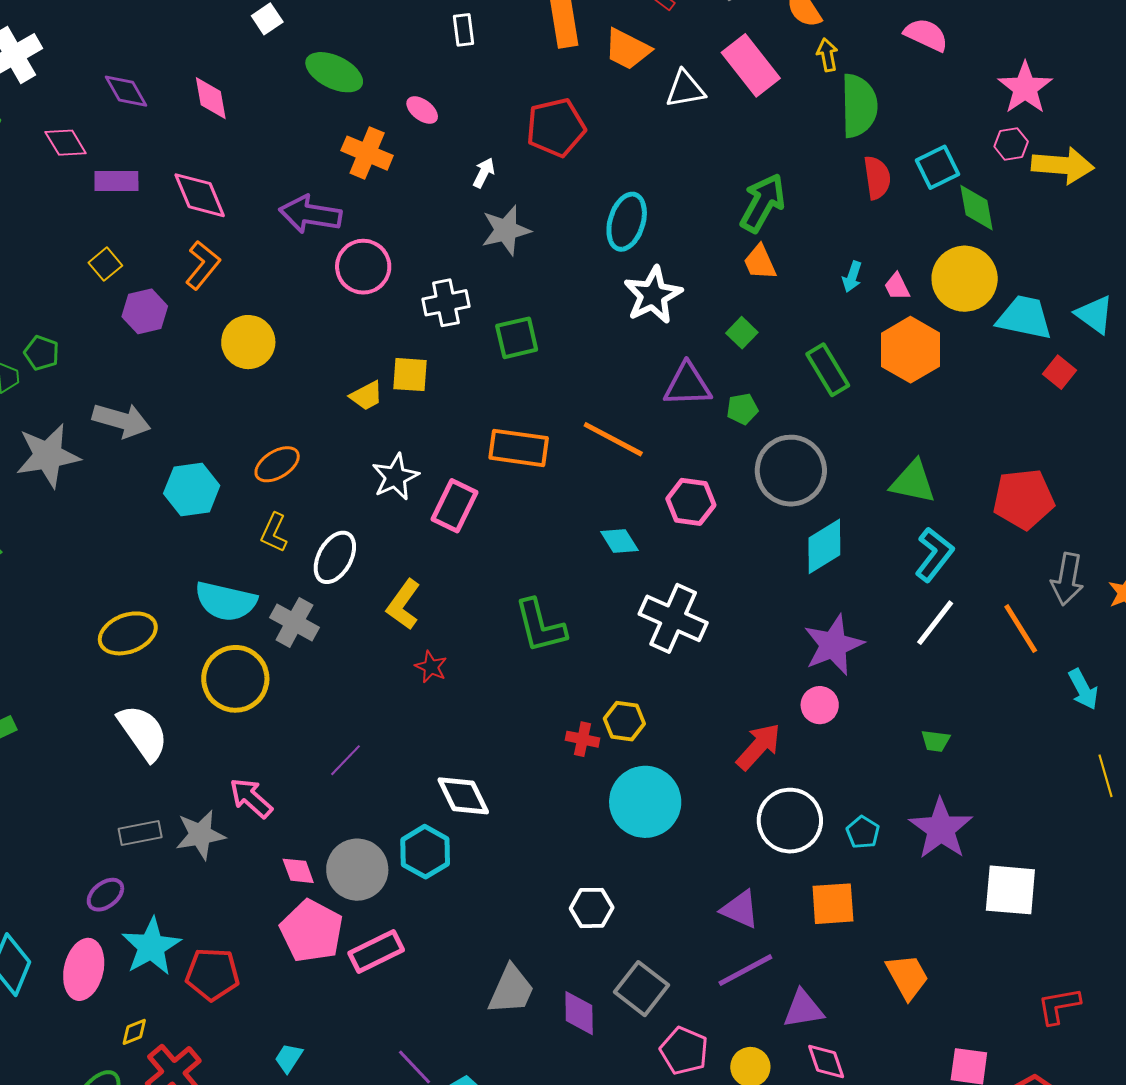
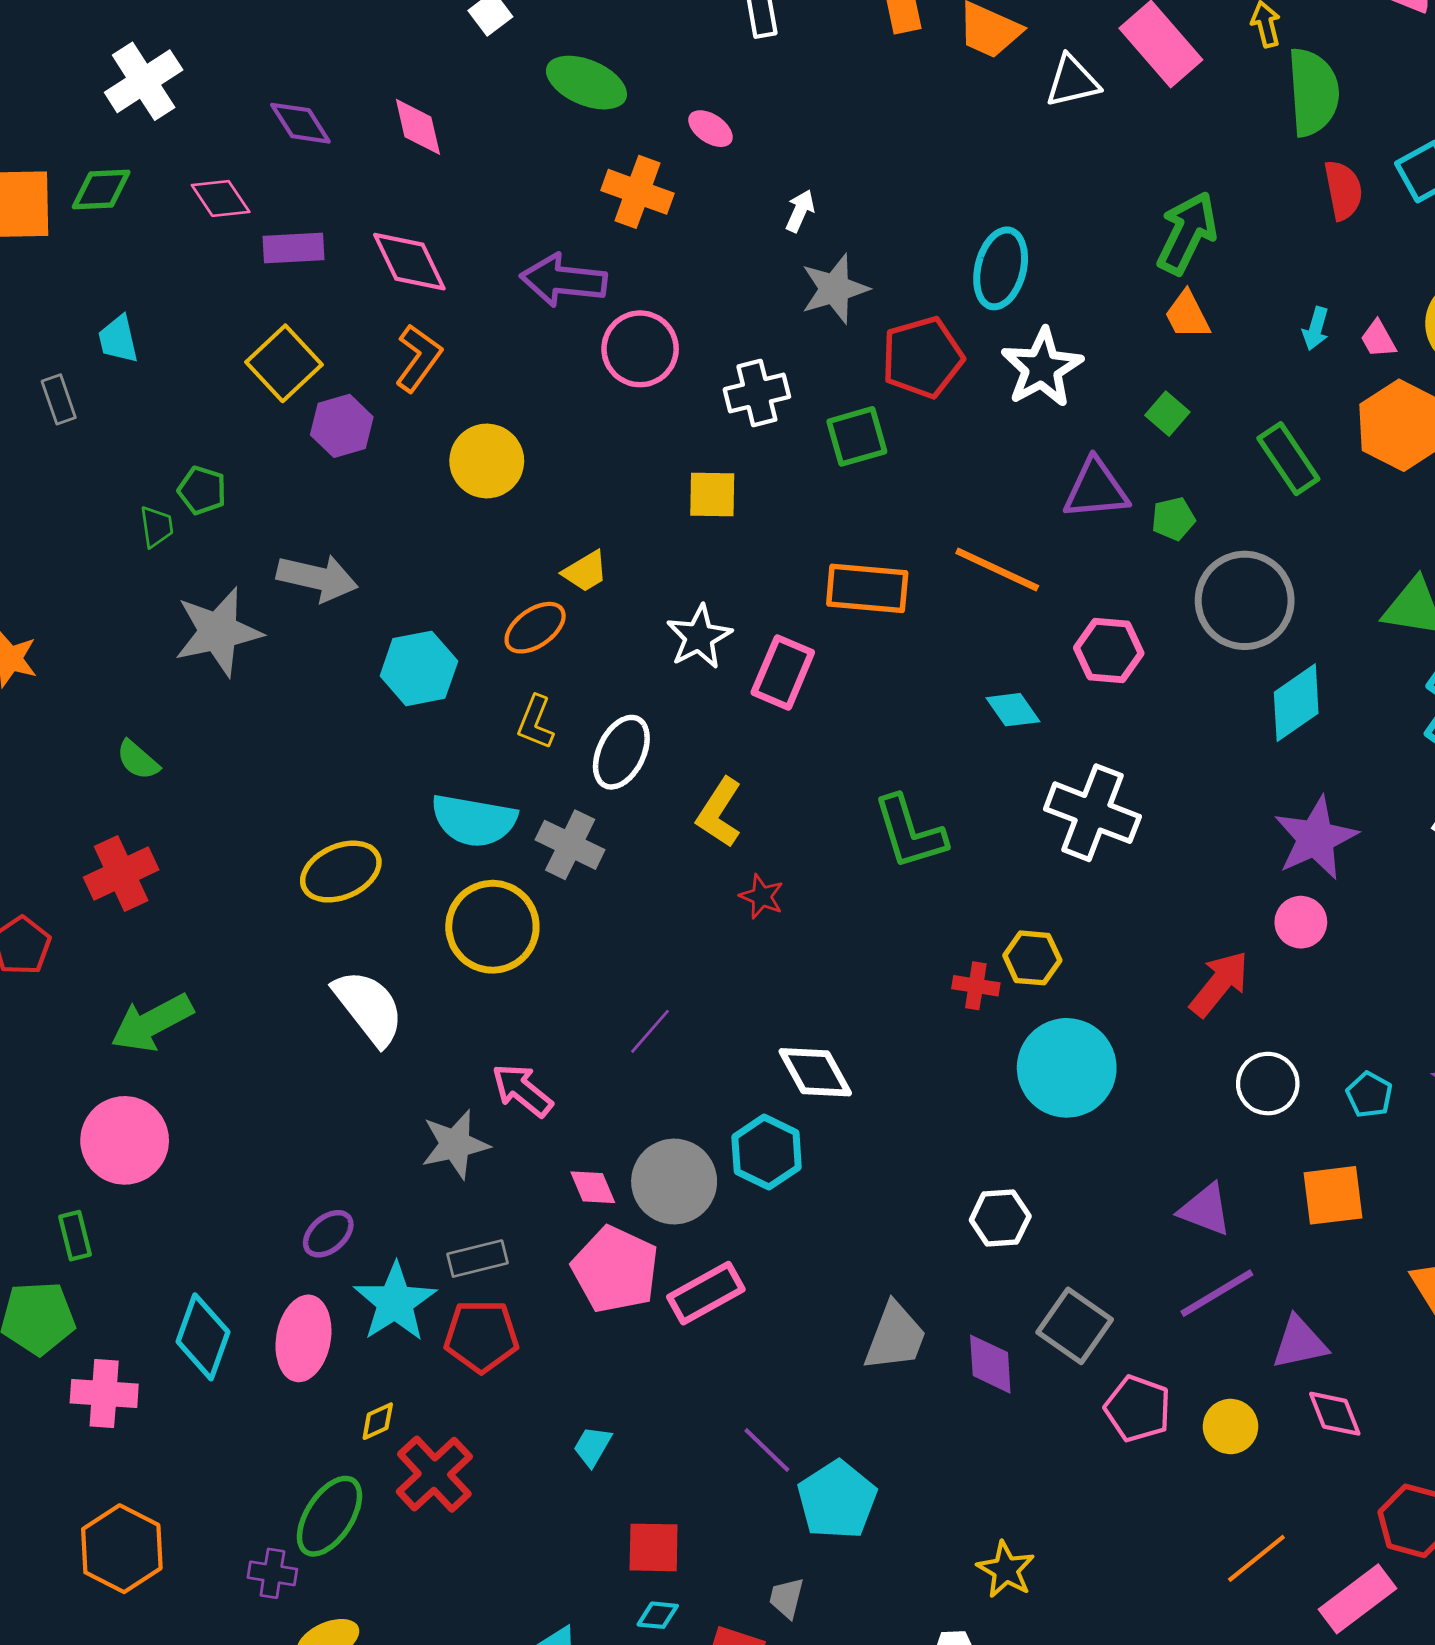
red pentagon: (556, 127) -> (922, 357), moved
yellow square: (105, 264) -> (284, 363), size x1.6
yellow trapezoid: (366, 396) -> (585, 571), moved
white circle: (790, 821) -> (1268, 1084), size x0.7
gray rectangle: (140, 833) -> (477, 1259), moved

